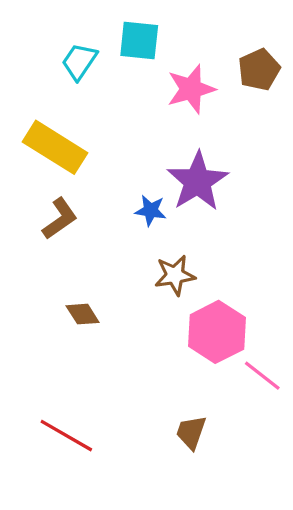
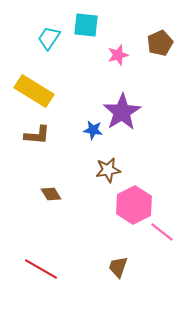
pink star: (191, 89) -> (118, 55), size x0.7
brown L-shape: (60, 219) -> (37, 135), turned 40

